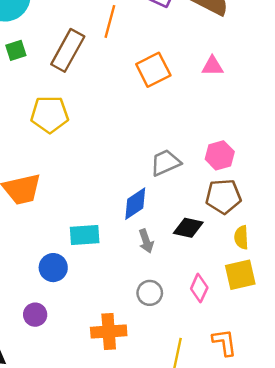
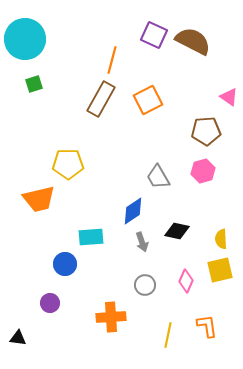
brown rectangle: (68, 50) -> (101, 99), moved
pink triangle: (212, 66) -> (229, 97), moved, turned 36
yellow pentagon: (50, 114) -> (68, 164), moved
gray trapezoid: (165, 163) -> (158, 177), turned -96
brown pentagon: (223, 196) -> (206, 131), moved

